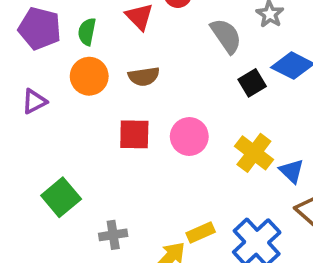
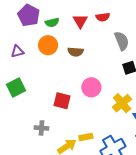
green semicircle: (87, 32) -> (52, 22), turned -128
red square: (134, 134) -> (62, 101), moved
green square: (61, 197) -> (16, 87), moved

